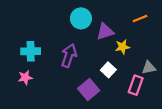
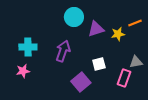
orange line: (140, 18) -> (135, 23), moved
yellow star: (123, 47) -> (118, 34), moved
white square: (108, 70) -> (99, 64), turned 32

